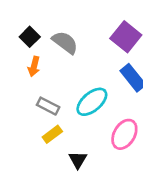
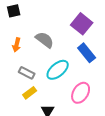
black square: (30, 37) -> (14, 11), moved, turned 32
gray semicircle: (65, 42) -> (45, 40), moved

